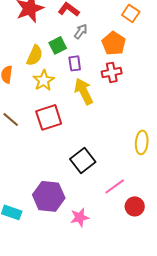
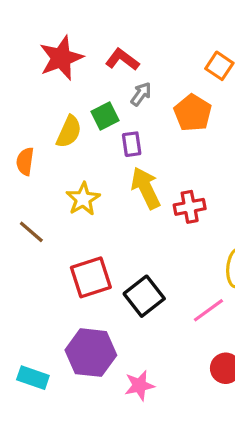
red cross: (112, 72) -> (190, 207), moved
yellow star: (44, 80) -> (83, 199), moved
red square: (49, 117) -> (91, 277), moved
pink line: (115, 186) -> (208, 310), moved

